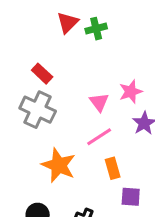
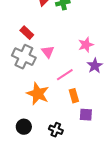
pink triangle: (99, 102) -> (48, 52), moved

